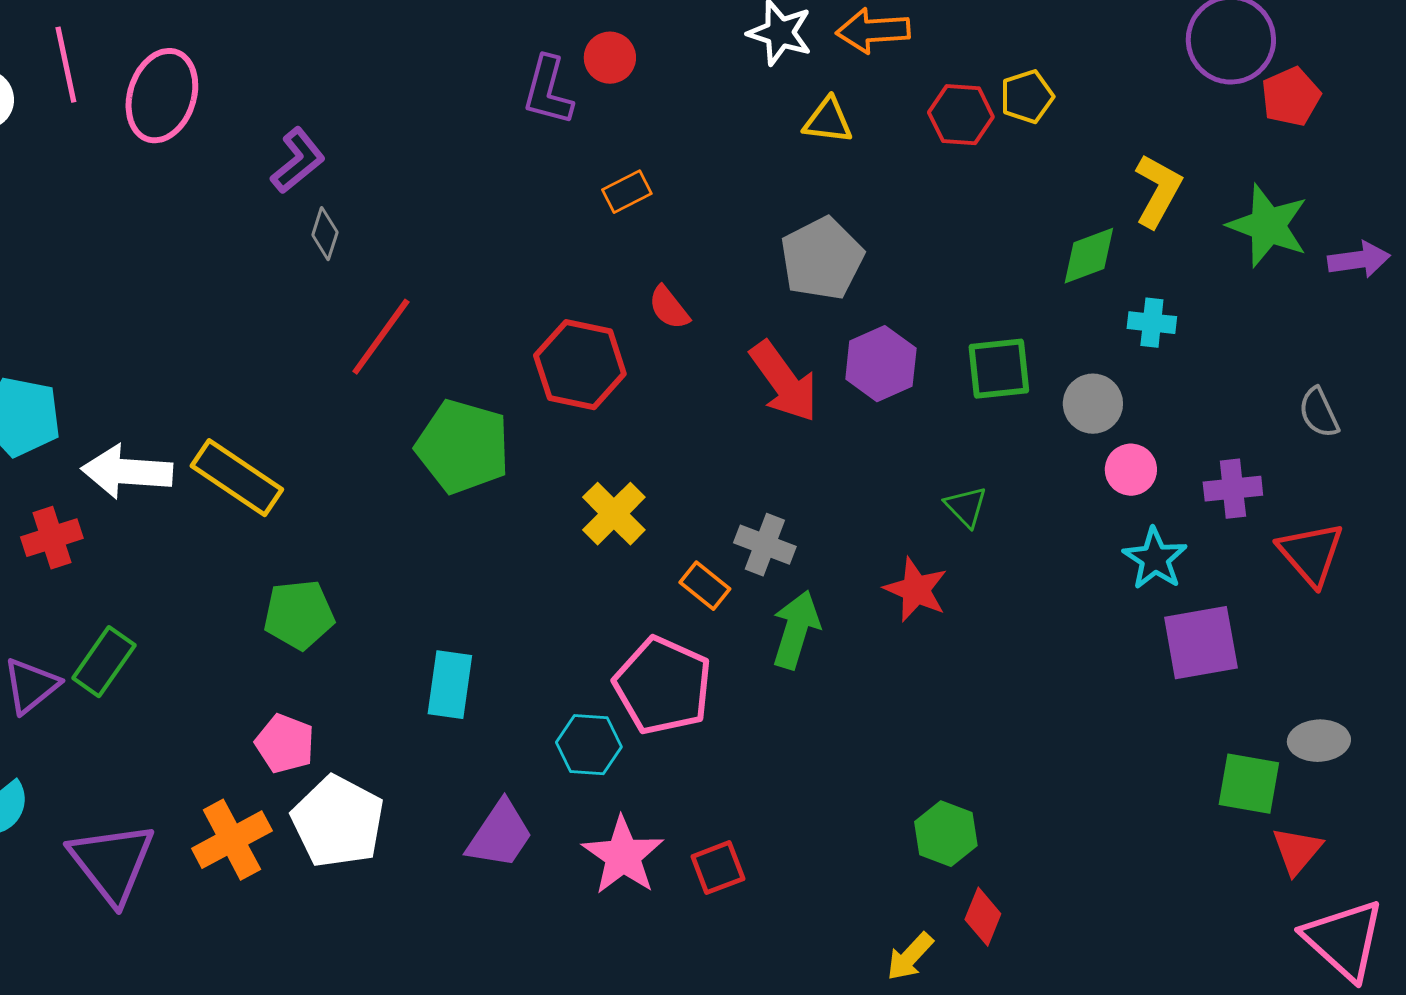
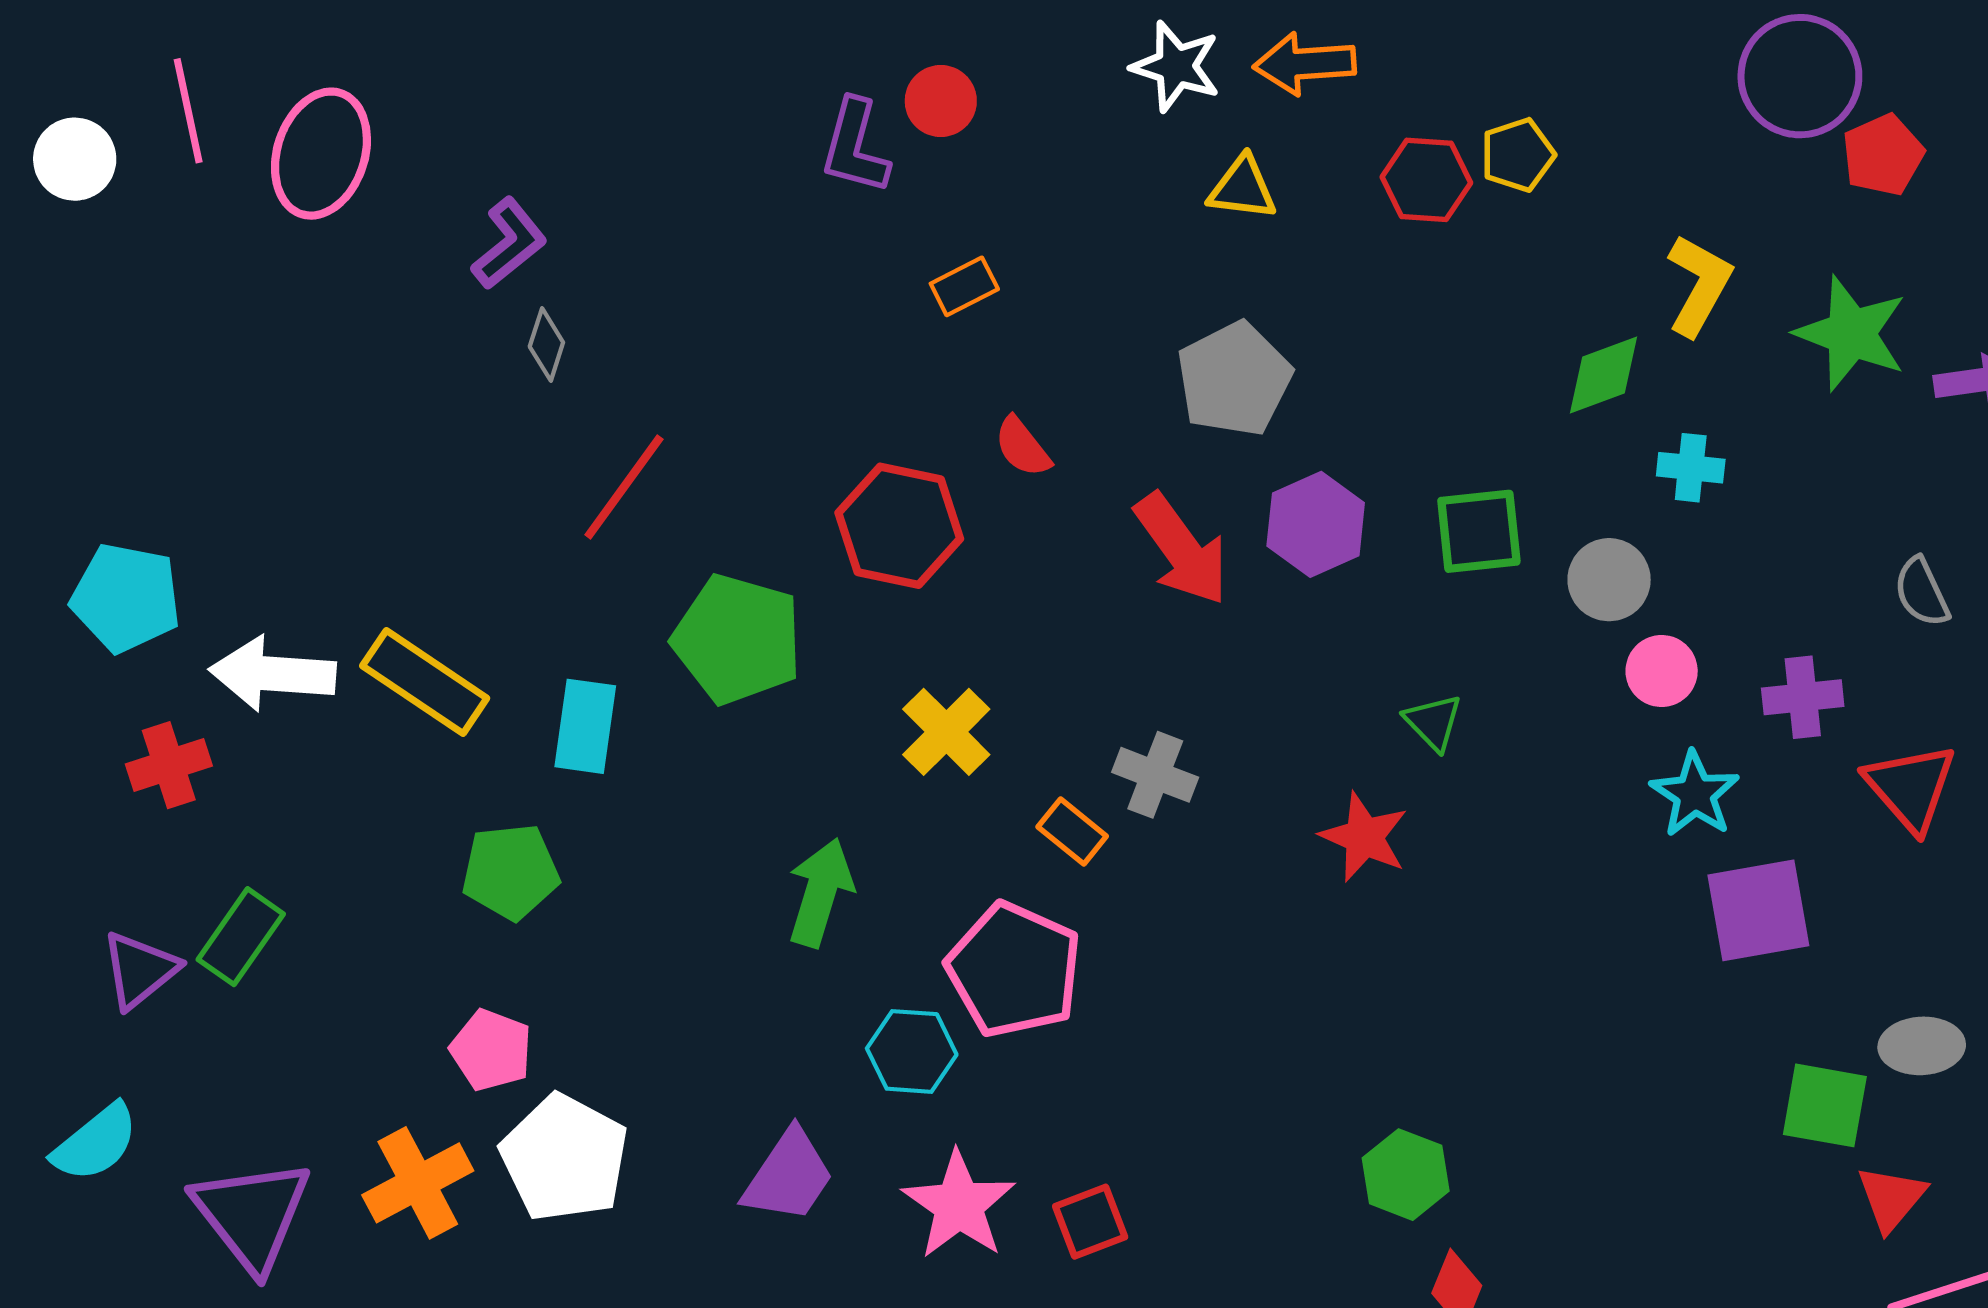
green arrow: (796, 630) -> (820, 892), moved
cyan rectangle: (450, 685) -> (585, 726), moved

